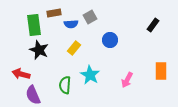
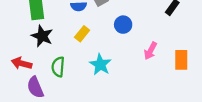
pink arrow: (127, 80) -> (150, 51), moved
green semicircle: (65, 85) -> (58, 67), moved

